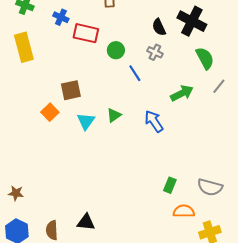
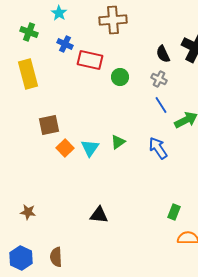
blue line: (135, 73) -> (161, 105), moved
brown square: (71, 90) -> (49, 125), moved
orange square: (50, 112) -> (65, 148), moved
brown star: (16, 193) -> (28, 212), moved
black triangle: (86, 222) -> (99, 215), moved

